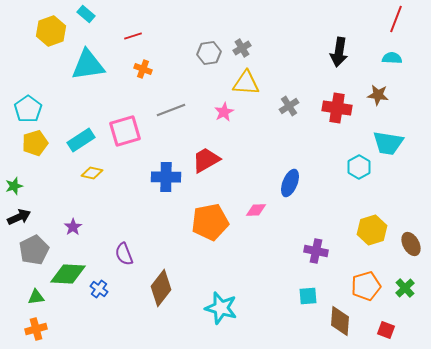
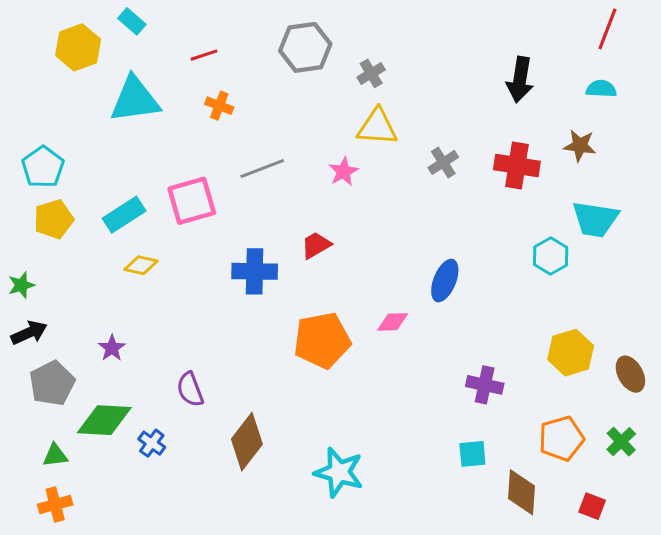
gray hexagon: (209, 53) -> (305, 47), moved, size x1.4
red trapezoid: (206, 160) -> (316, 245), size x0.7

